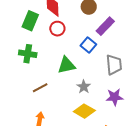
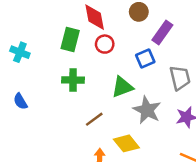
blue square: (88, 45) -> (145, 58), turned 35
gray star: (84, 87) -> (147, 110), size x1.6
yellow diamond: (84, 111) -> (126, 143), moved, turned 30

